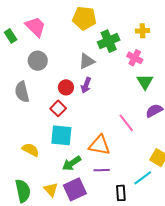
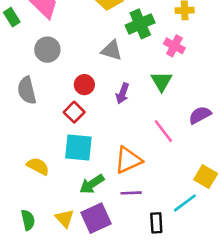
gray triangle: (87, 61) -> (112, 50), turned 42
green triangle: (145, 82) -> (162, 81), moved
purple arrow: (86, 85) -> (122, 93), moved
orange triangle: (99, 145) -> (128, 160), turned -35
green semicircle: (23, 191) -> (28, 220), size x0.7

